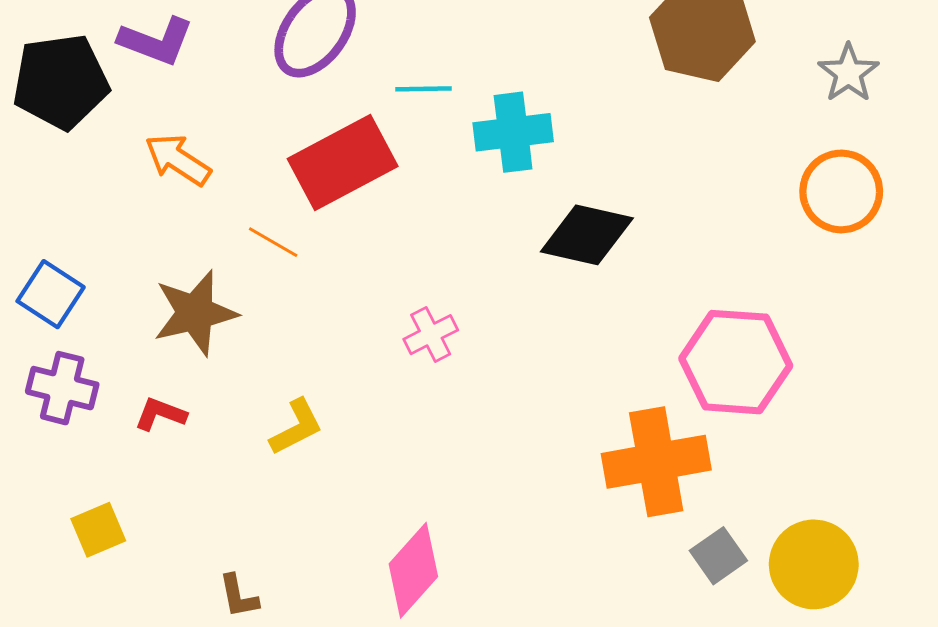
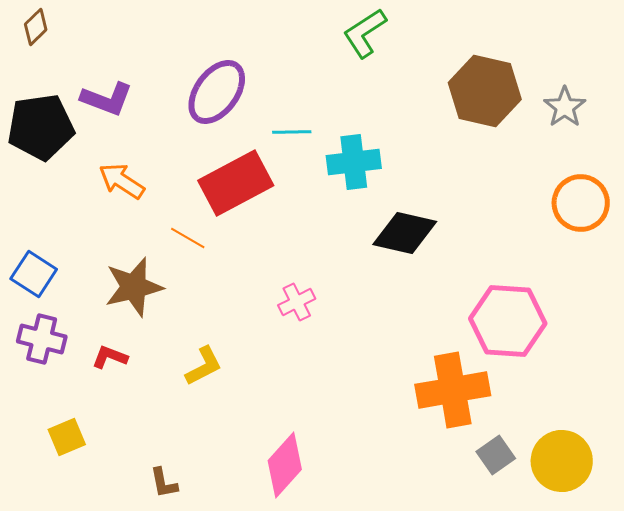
gray star: (848, 73) -> (565, 107), moved

